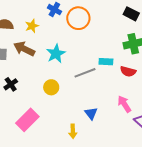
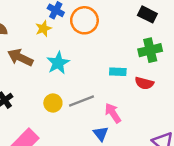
yellow star: (32, 26) -> (43, 29), moved
gray line: (85, 73) -> (82, 101), moved
pink arrow: (124, 104) -> (113, 113), moved

